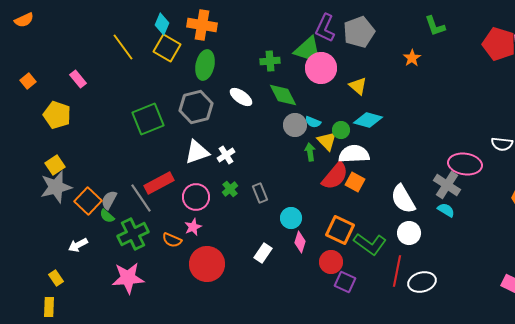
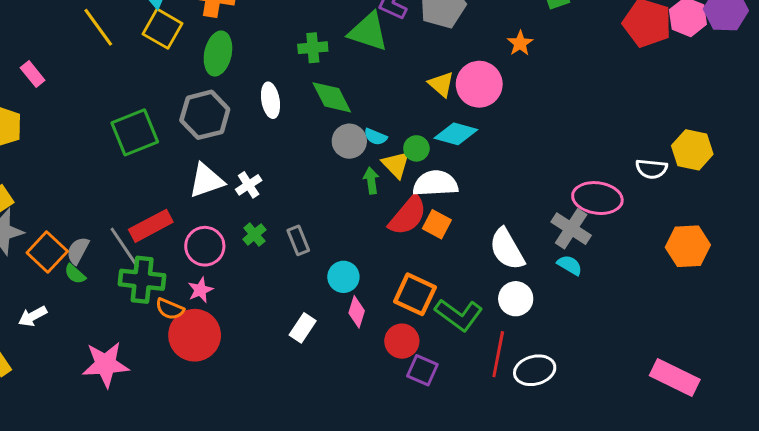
pink circle: (321, 68) -> (479, 84), moved
white ellipse: (241, 97) -> (270, 100), turned 45
green cross: (133, 234) -> (142, 280), moved, turned 32
red circle: (207, 264) -> (195, 335), moved

